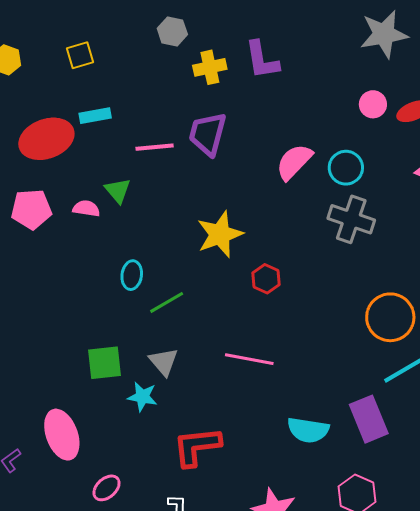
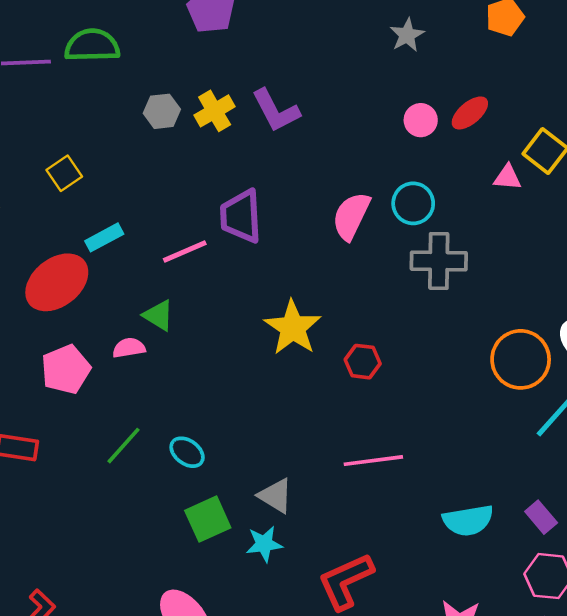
gray star: (384, 34) -> (407, 35), size x0.6
yellow cross: (210, 67) -> (215, 111), moved
cyan ellipse: (132, 275) -> (187, 452), moved, turned -44
green line: (167, 302) -> (124, 446), moved
purple rectangle: (369, 419) -> (541, 517), moved, size x0.6

